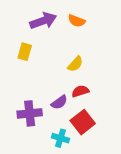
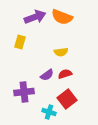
orange semicircle: (77, 21) -> (62, 17), size x1.5
yellow semicircle: (75, 64) -> (61, 52), turned 40
purple semicircle: (59, 102) -> (47, 75), moved

